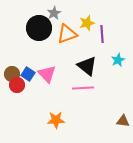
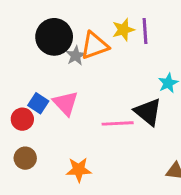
gray star: (54, 13) -> (76, 56), moved
purple line: (102, 34) -> (145, 31), moved
black triangle: (87, 66) -> (148, 112), moved
brown circle: (12, 74) -> (25, 158), moved

